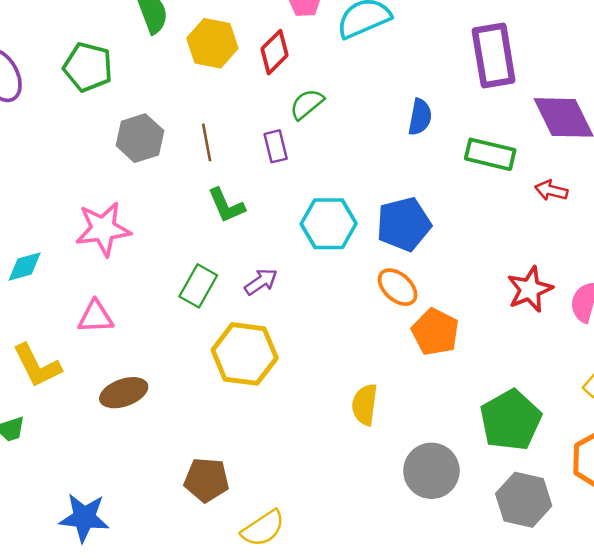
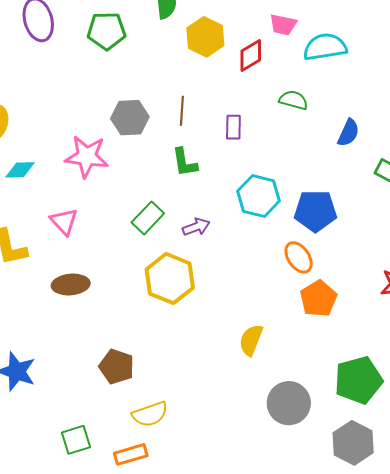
green pentagon: (88, 67) -> (106, 31), turned -30
green semicircle: (307, 104) -> (293, 100), moved, turned 40
gray hexagon: (140, 138) -> (130, 118), moved
pink triangle: (96, 317) -> (64, 222), turned 36

